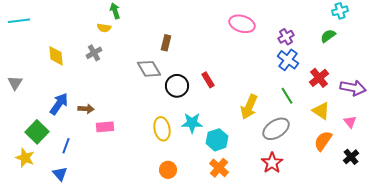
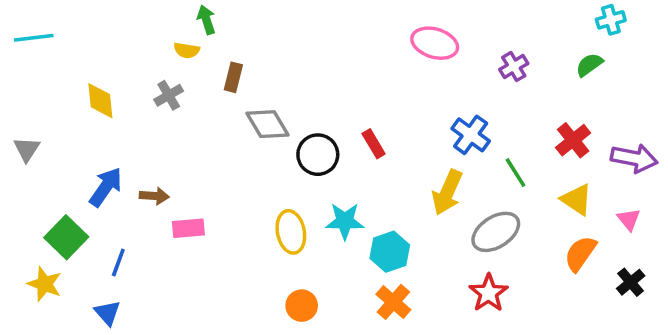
brown rectangle: (166, 43) -> (233, 77), moved
blue cross: (288, 60) -> (471, 135), moved

